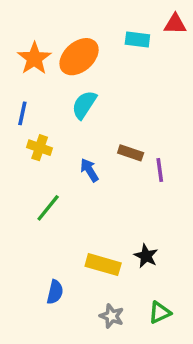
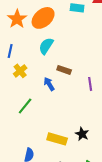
yellow cross: (40, 148) -> (20, 71), turned 32
brown rectangle: (131, 153) -> (64, 70), moved

